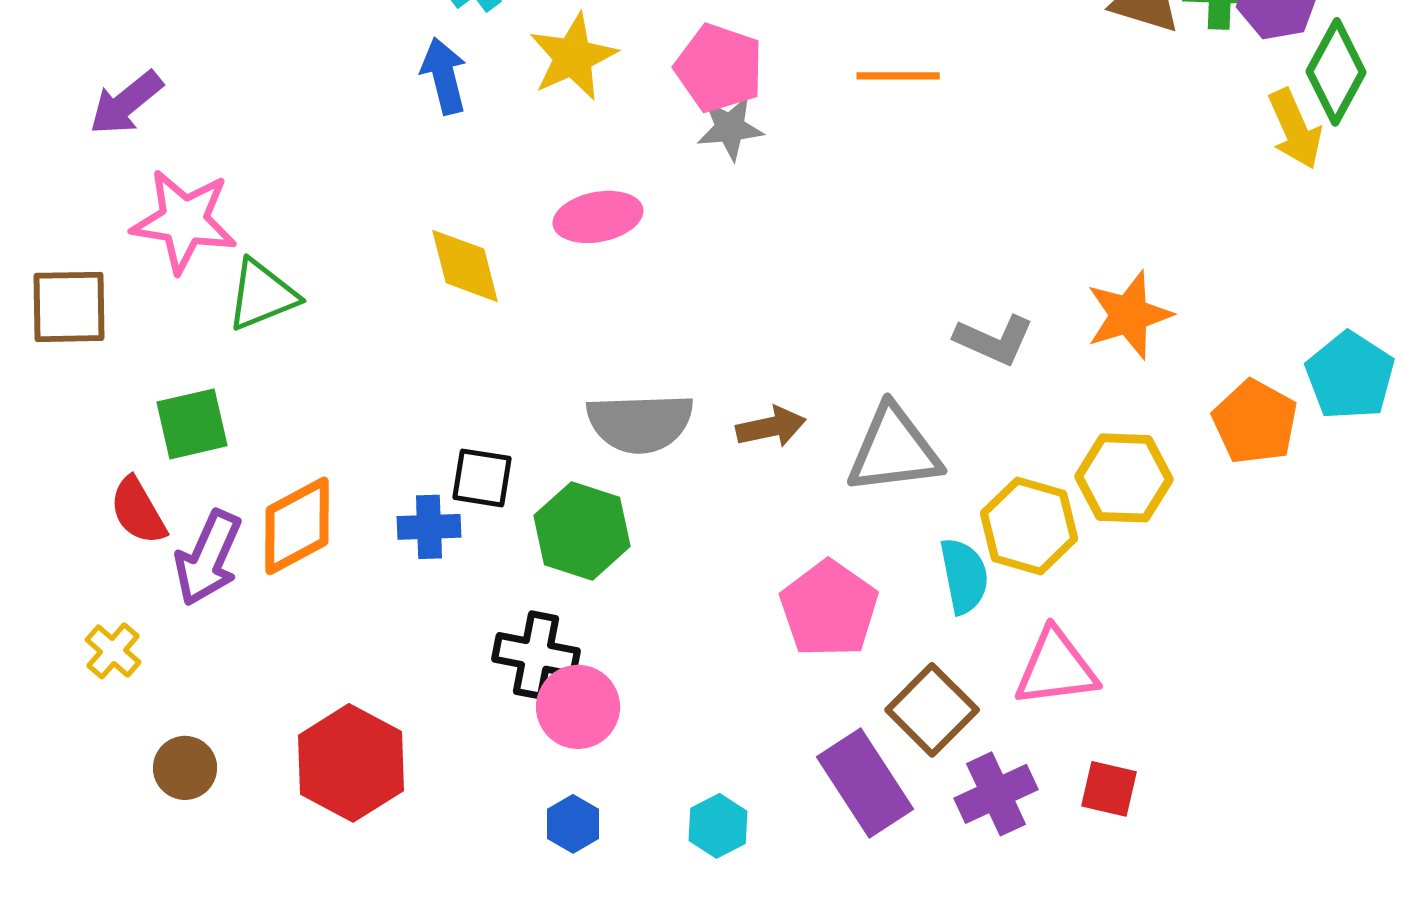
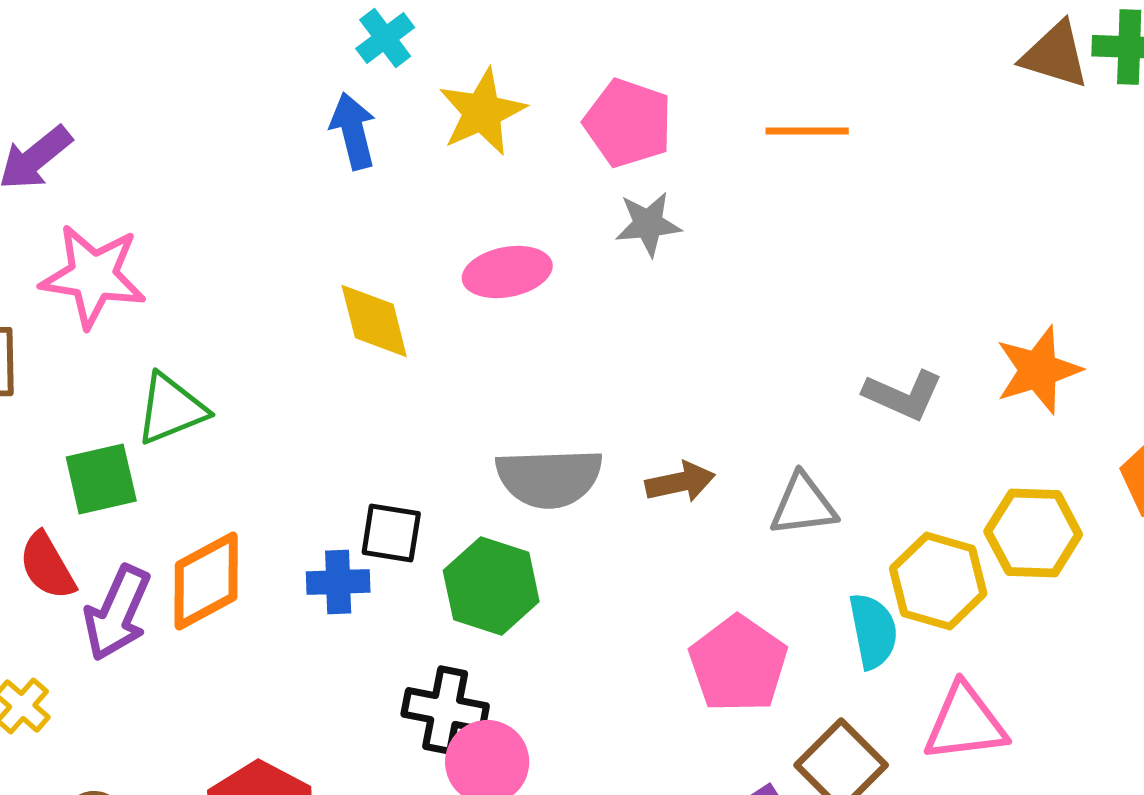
gray star: (730, 128) -> (648, 224), moved
green triangle: (262, 295) -> (171, 409), moved
gray triangle: (894, 450) -> (803, 505), size x0.7

